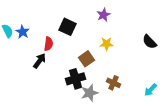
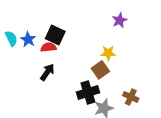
black square: (68, 27) -> (55, 35), moved
red semicircle: (49, 44) -> (48, 47), moved, turned -104
yellow star: (107, 44) -> (108, 53), moved

